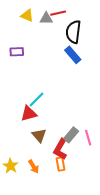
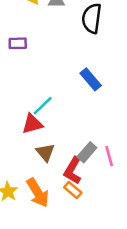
blue rectangle: (73, 55) -> (91, 79), moved
orange rectangle: (61, 164) -> (73, 190), turned -40
orange arrow: (34, 166) -> (38, 193), size x1.6

